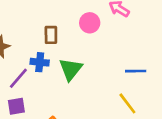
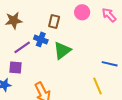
pink circle: (90, 23) -> (82, 12), moved

